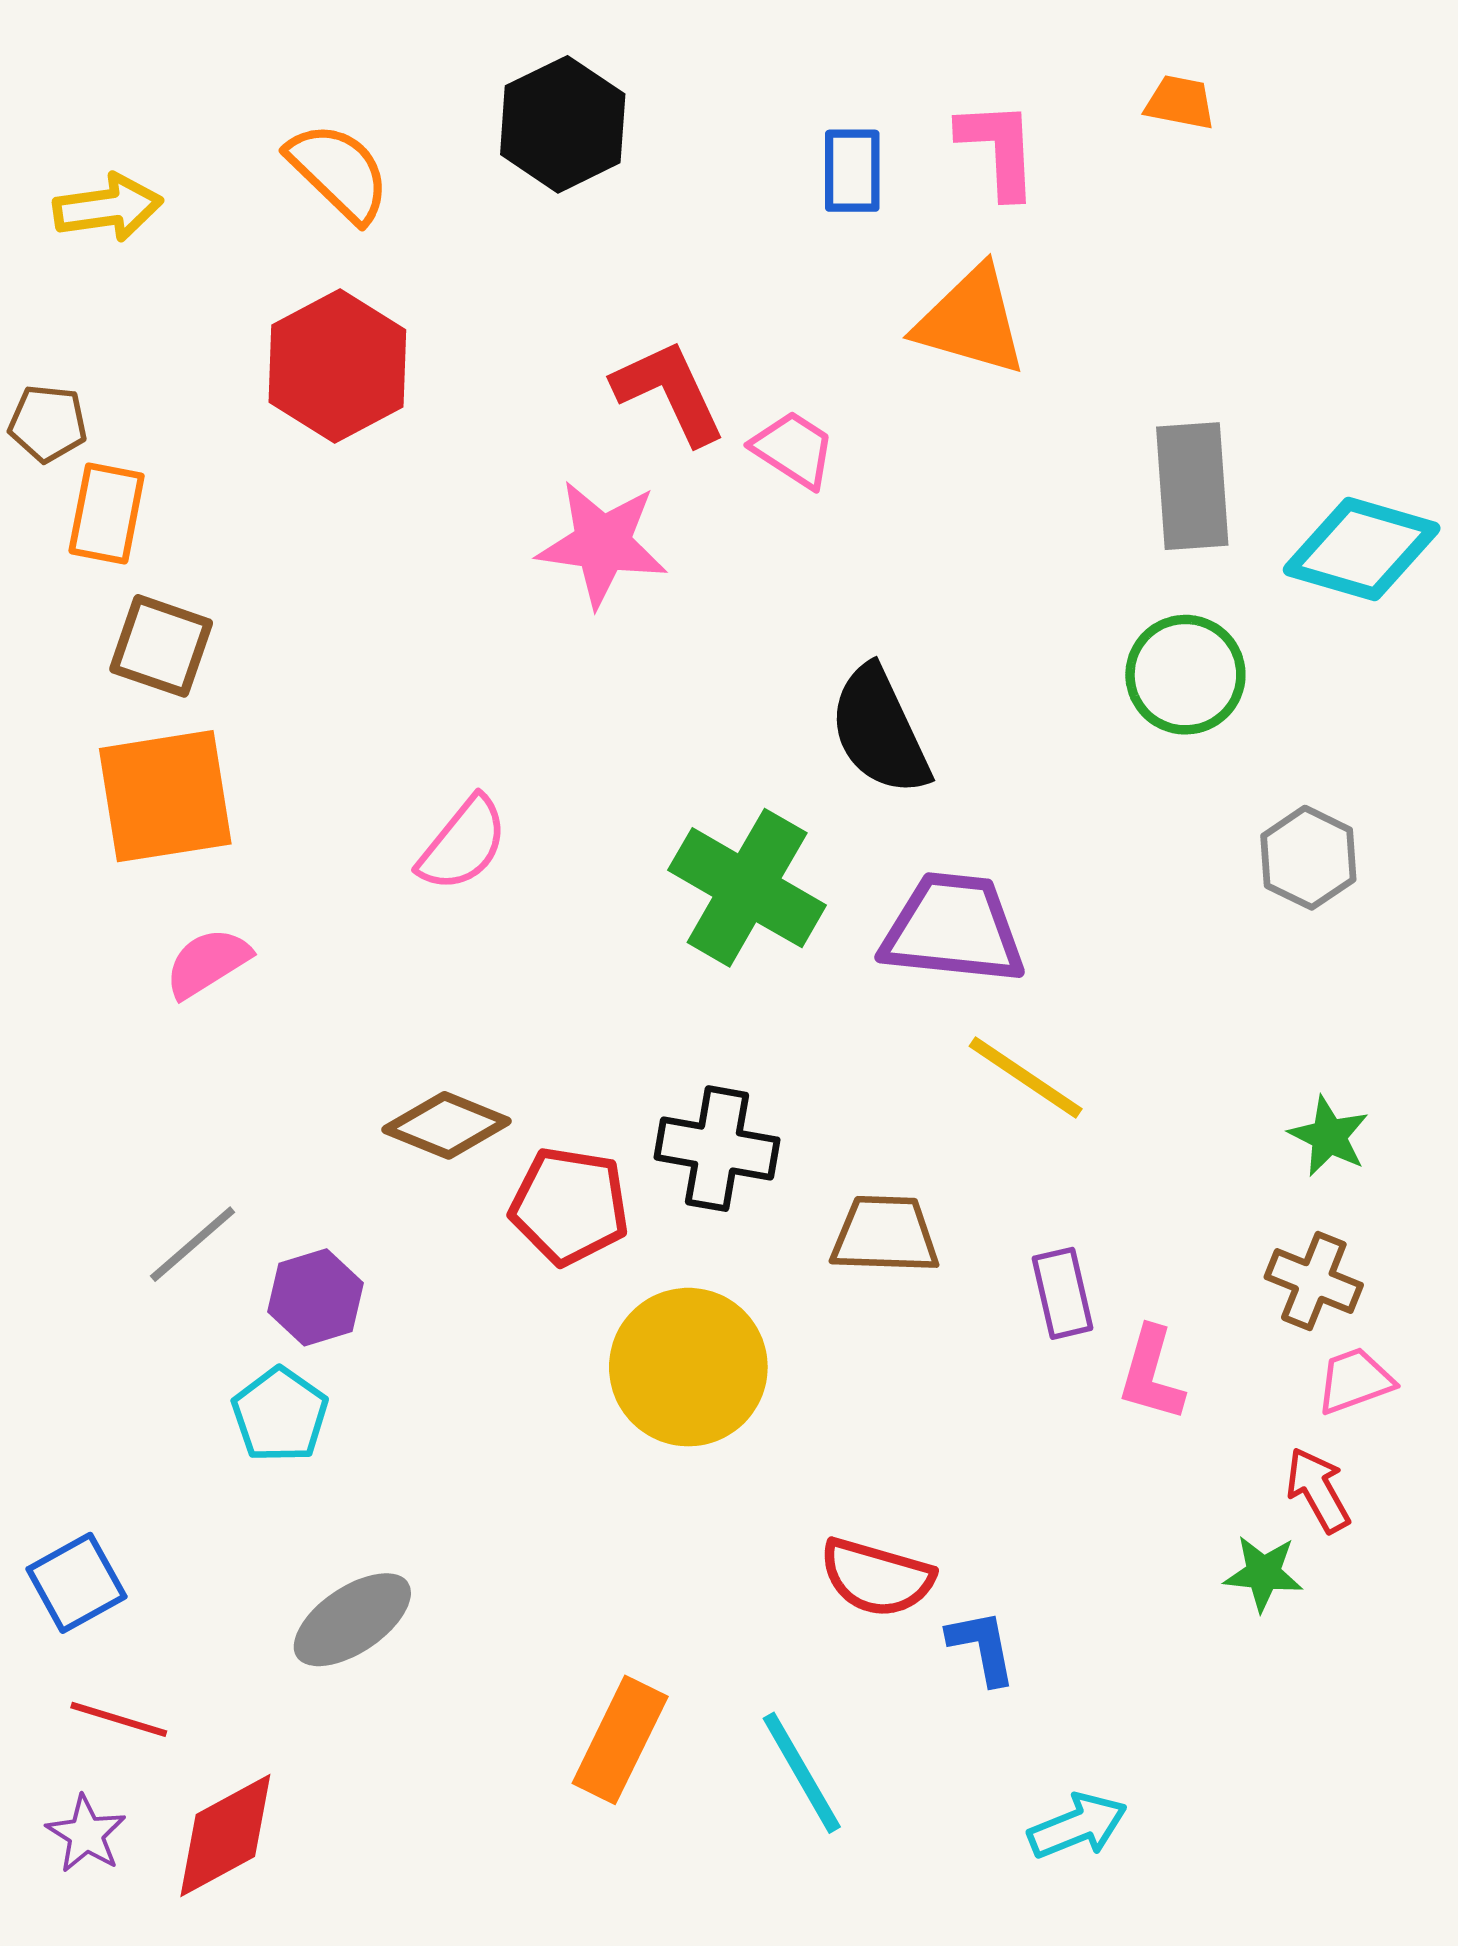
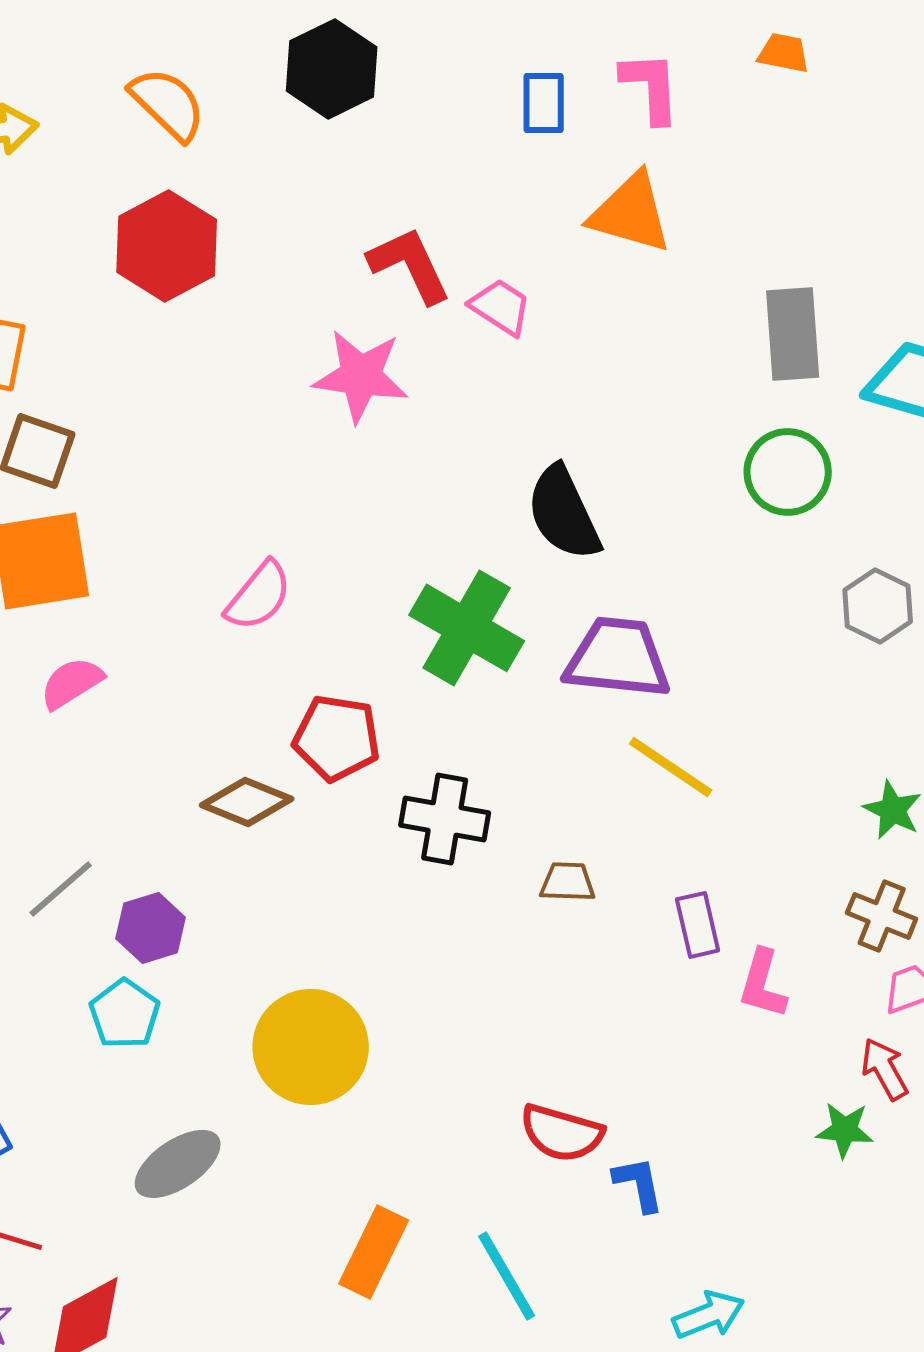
red pentagon: (569, 1206) -> (337, 738), moved
brown trapezoid: (885, 1235) -> (568, 882), size x0.7
yellow circle: (688, 1367) -> (311, 1047), moved

